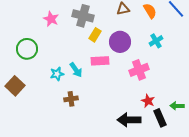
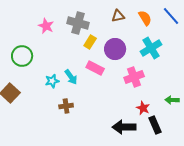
cyan cross: (156, 41) -> (151, 48), size x1.5
pink rectangle: (100, 61) -> (95, 68), turned 30
green arrow: (177, 106) -> (172, 100), moved

